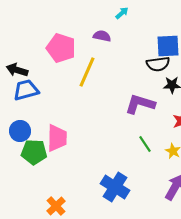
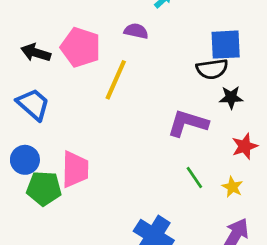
black arrow: (17, 70) -> (36, 53), moved
blue trapezoid: (26, 90) -> (33, 104), turned 56

